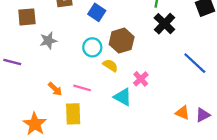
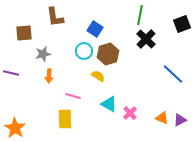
blue square: (97, 12) -> (95, 29), moved
cyan circle: (92, 47) -> (84, 51), moved
pink cross: (141, 79) -> (130, 113), moved
orange arrow: (55, 89) -> (49, 76), moved, turned 48
orange star: (35, 124) -> (15, 128), moved

